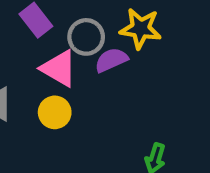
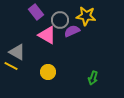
yellow circle: (55, 112) -> (48, 72), moved

